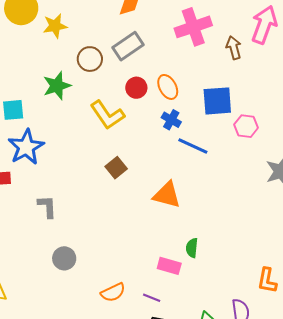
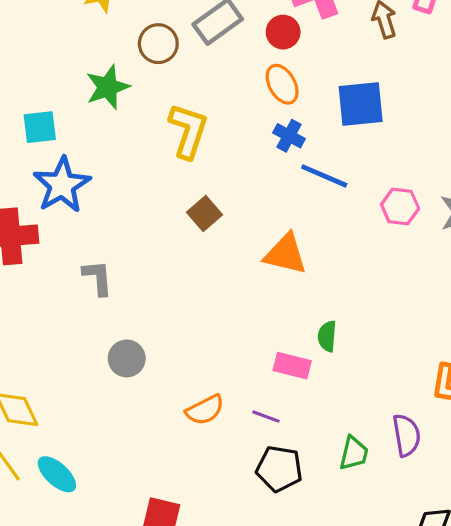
red circle: (136, 88) -> (283, 32), moved
yellow L-shape: (107, 115) -> (188, 131), turned -126
pink hexagon: (246, 126) -> (400, 207), moved

